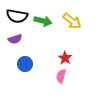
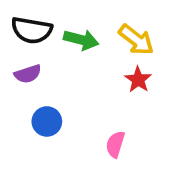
red star: (65, 58) -> (138, 80), moved

